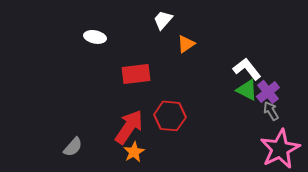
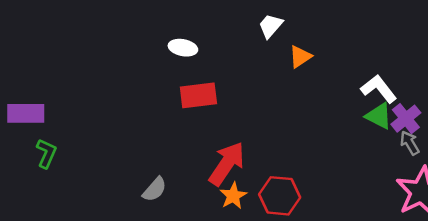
red rectangle: (136, 74) -> (198, 95), moved
red hexagon: (170, 116) -> (280, 196), moved

